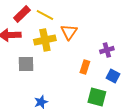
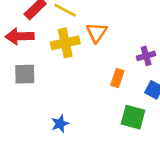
gray square: (26, 64) -> (25, 74), moved

